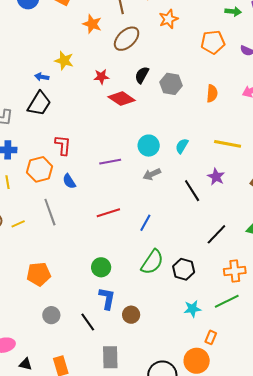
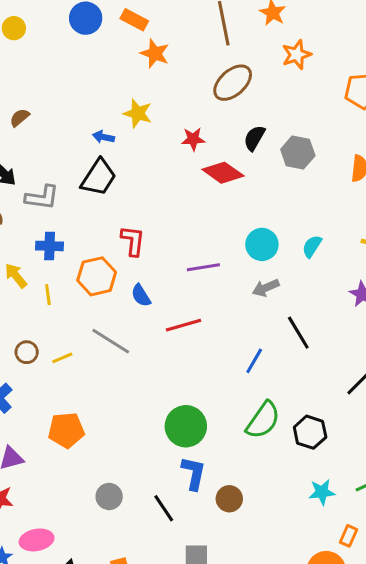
orange star: (92, 24) -> (155, 54), moved
black line: (192, 191) -> (298, 333), moved
gray line: (50, 212) -> (111, 341), turned -40
red line: (108, 213) -> (184, 325), moved
green circle: (101, 267) -> (186, 426), size x1.4
orange pentagon: (39, 274) -> (66, 430), moved

